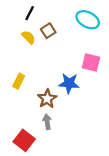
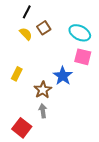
cyan ellipse: (88, 20) -> (80, 33), moved
blue star: (69, 83) -> (63, 76), turned 30

